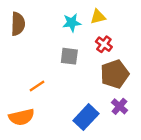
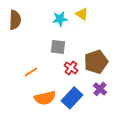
yellow triangle: (98, 17) -> (82, 14), turned 48
red cross: (104, 44) -> (71, 68), moved
orange semicircle: (22, 117) -> (45, 98), moved

